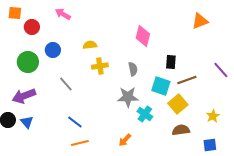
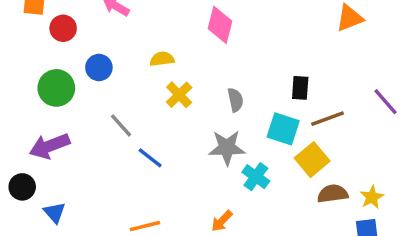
pink diamond: (143, 36) -> (220, 25), moved
yellow cross: (100, 66) -> (179, 95), turned -35
yellow star: (213, 116) -> (372, 197), moved
blue triangle: (27, 122) -> (55, 212), moved
blue line: (75, 122) -> (150, 158), moved
brown semicircle: (181, 130) -> (333, 194), moved

